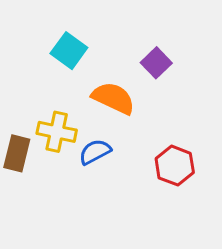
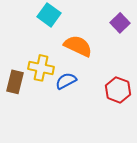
purple square: (156, 63) -> (120, 23), moved

